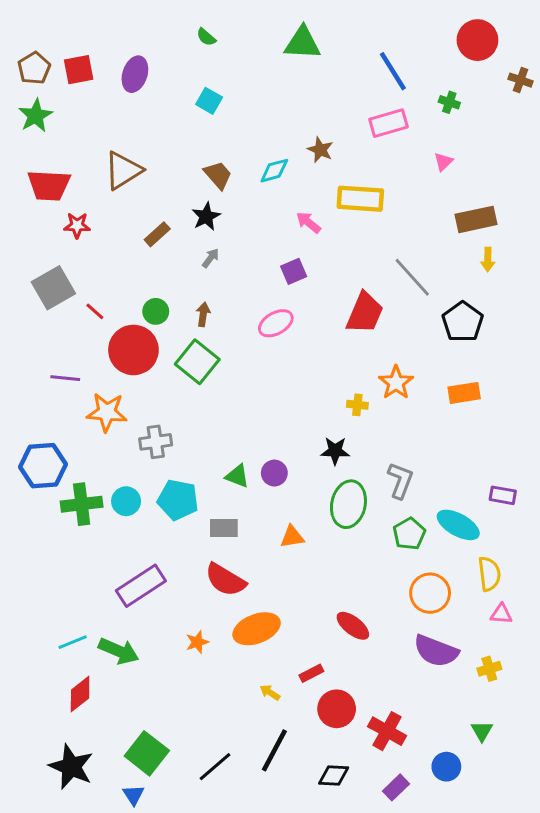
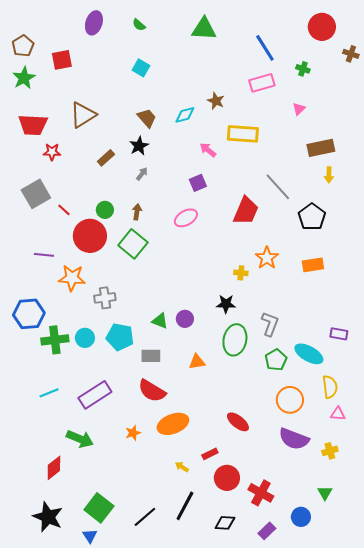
red square: (79, 70) -> (62, 60), moved
purple ellipse: (135, 74) -> (94, 23), moved
cyan line: (73, 642) -> (49, 393), moved

